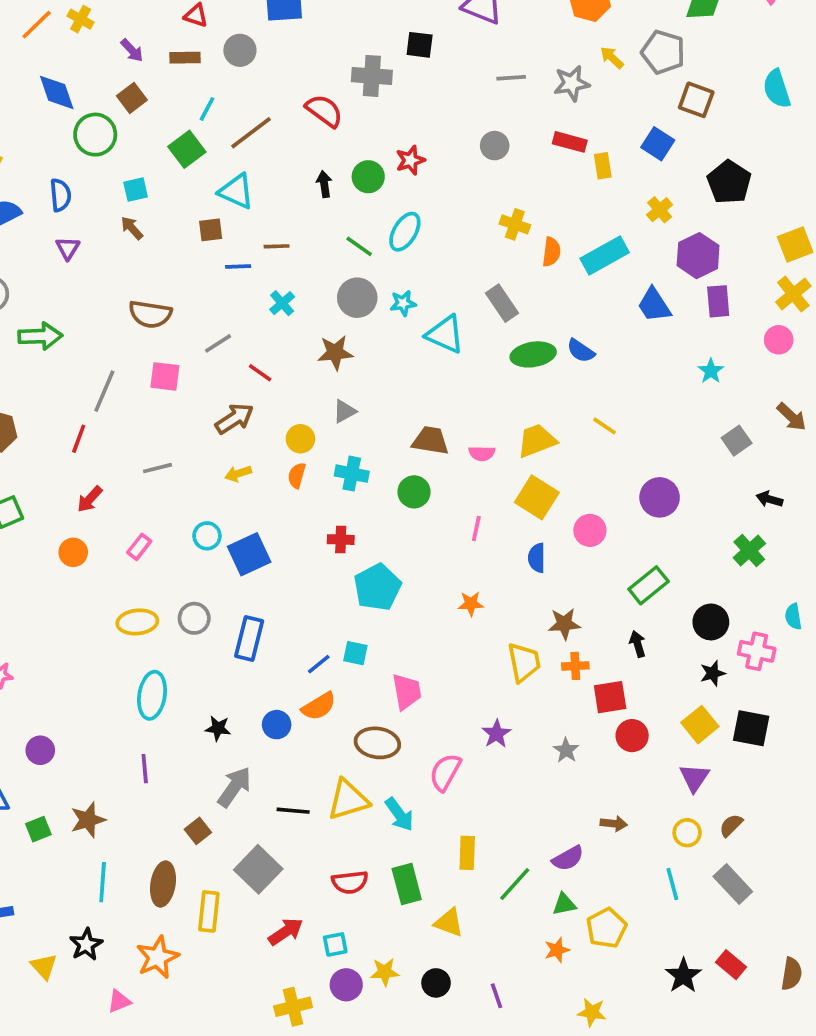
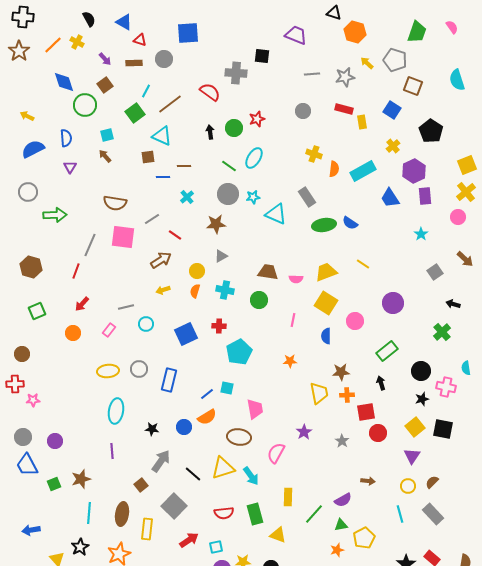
pink square: (165, 376) -> (123, 237), size x1.4
gray line: (158, 468) -> (126, 307), moved
blue square: (249, 554) -> (186, 334), moved
black line: (293, 811) -> (193, 474), turned 36

